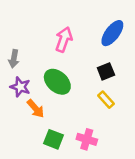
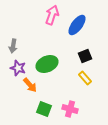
blue ellipse: (112, 33) -> (77, 25), moved
pink arrow: (64, 40) -> (52, 15), moved
green ellipse: (57, 82) -> (47, 64), turned -65

